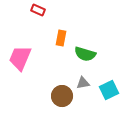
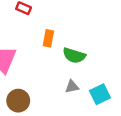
brown circle: (62, 96) -> (18, 101), moved

